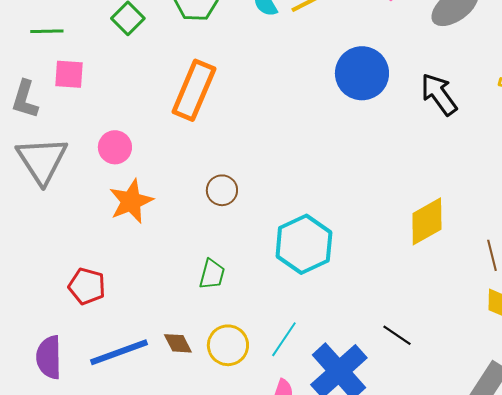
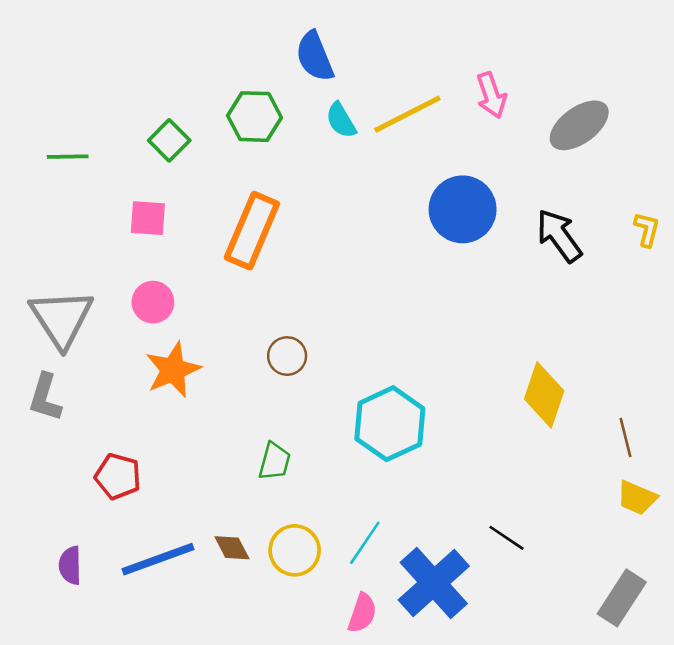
pink square: (69, 74) -> (148, 218), moved
gray L-shape: (25, 99) -> (45, 397), moved
yellow diamond: (427, 221) -> (544, 395), turned -42
purple semicircle: (49, 357) -> (70, 565), size x0.7

